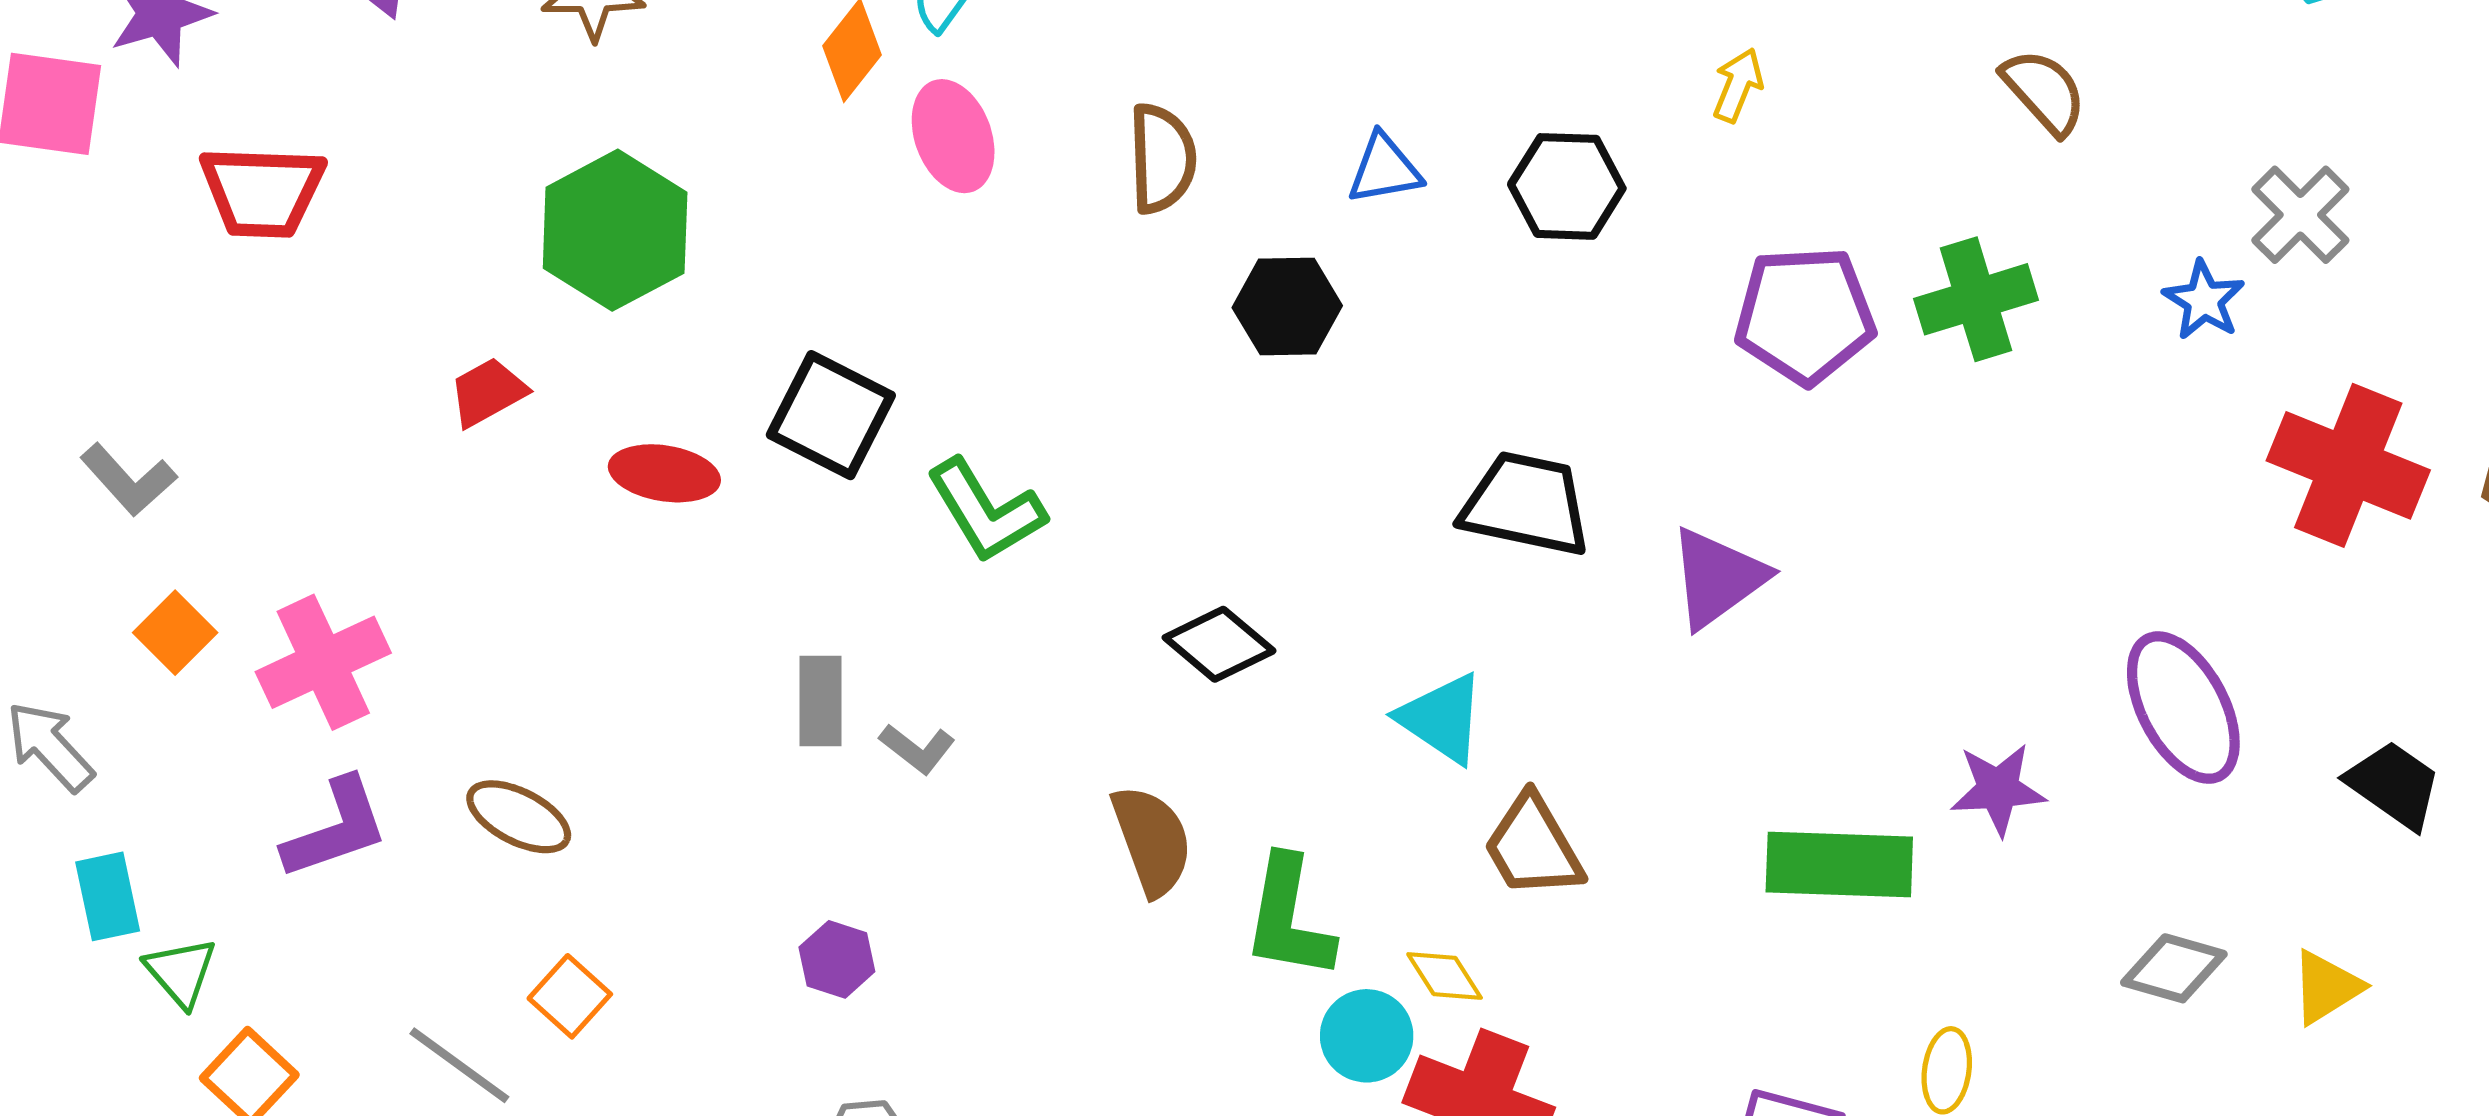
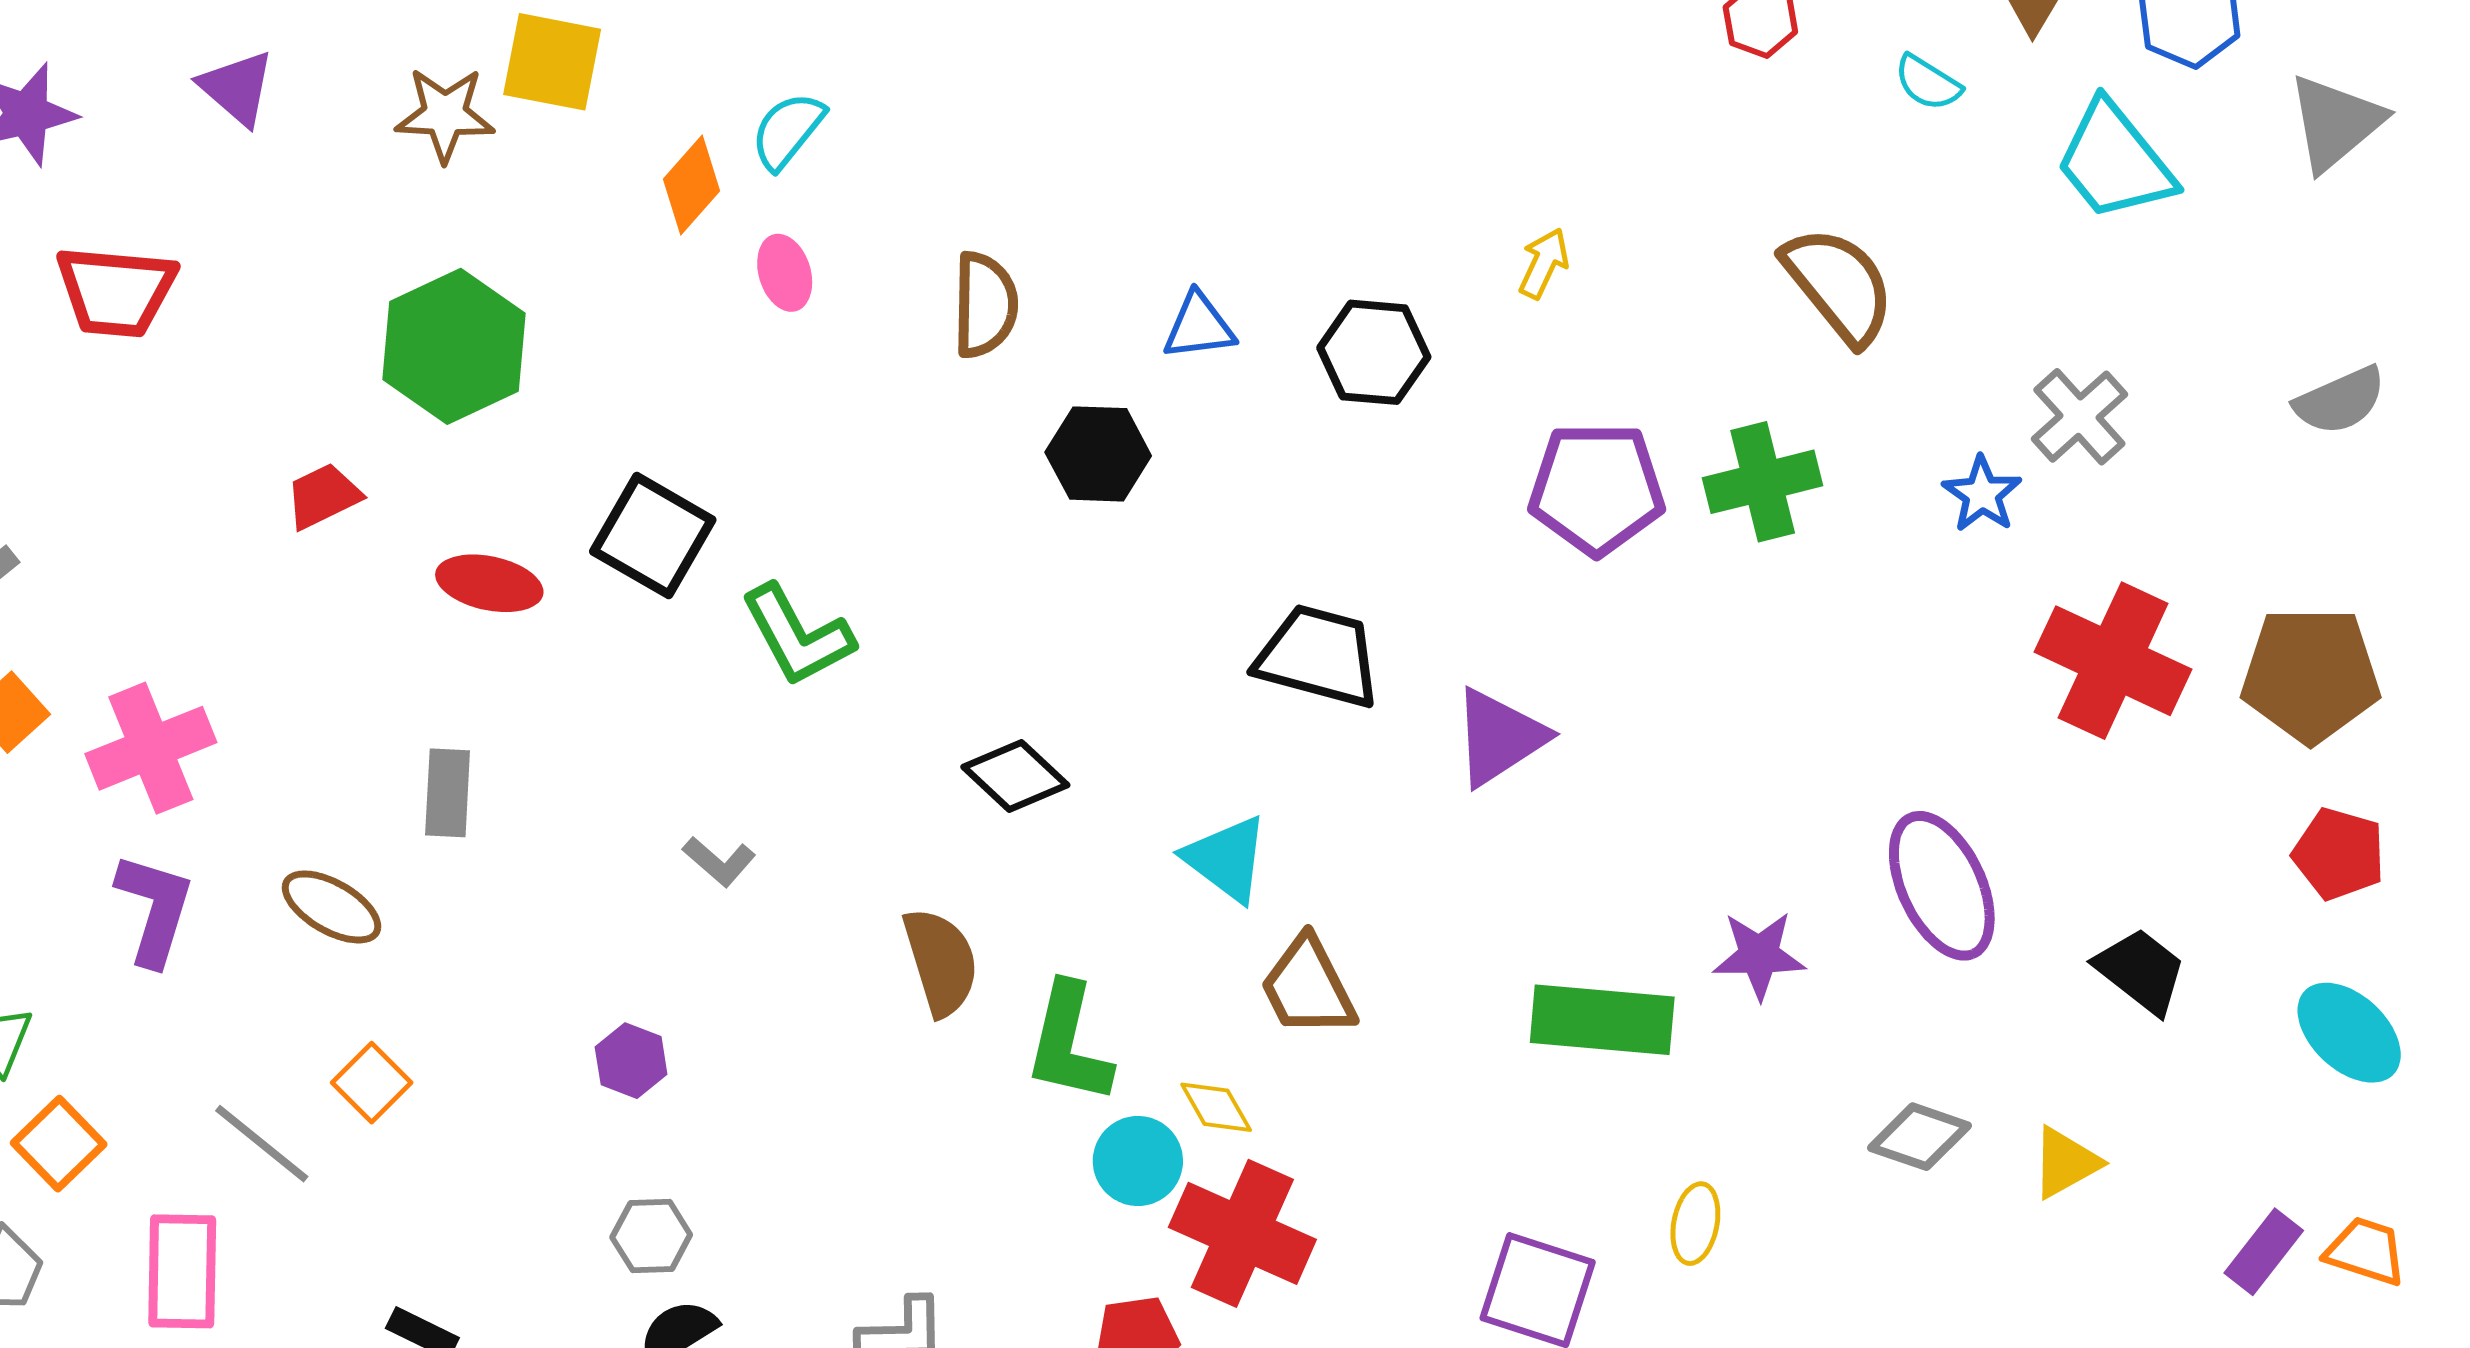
brown semicircle: (2044, 92) -> (1839, 285), size x1.4
pink ellipse: (953, 136) -> (785, 273), size x0.7
gray rectangle: (821, 701) -> (448, 793), moved
purple L-shape: (336, 829) -> (154, 909), turned -57

